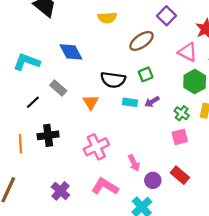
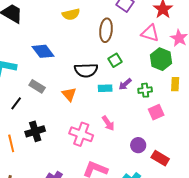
brown ellipse: (141, 41) -> (106, 30), turned -40
green cross: (182, 113) -> (145, 90), moved, turned -32
pink cross: (96, 147) -> (81, 134), turned -35
pink arrow: (134, 163) -> (108, 123), moved
red rectangle: (180, 175) -> (160, 158), moved
purple circle: (153, 180) -> (138, 145), moved

